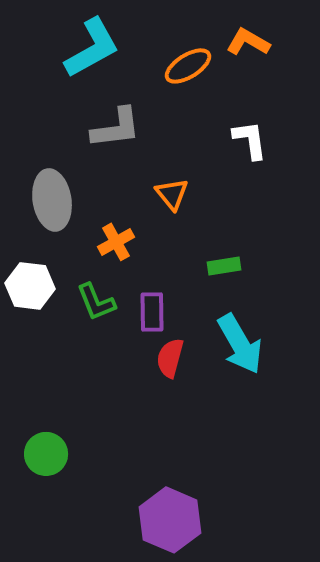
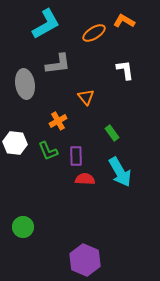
gray ellipse: (52, 200) -> (25, 84), moved
green rectangle: (224, 266) -> (112, 133), turned 63
red semicircle: (170, 358) -> (85, 179), turned 78

